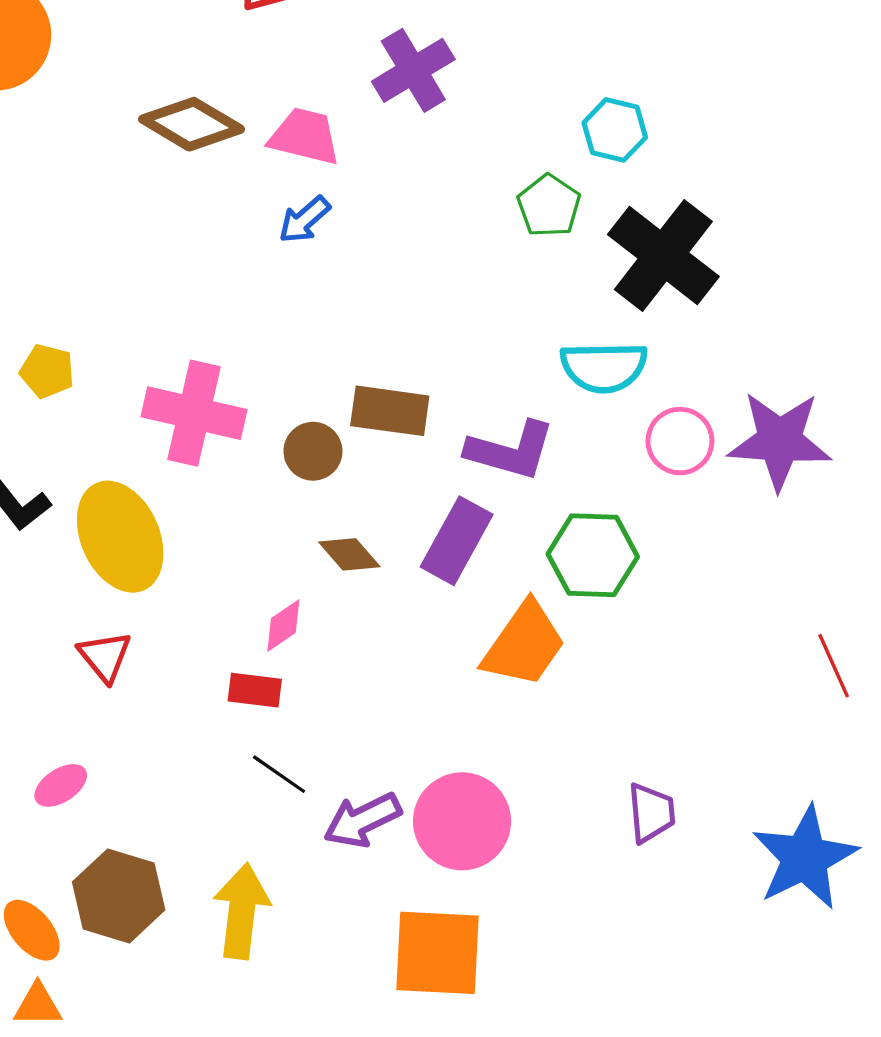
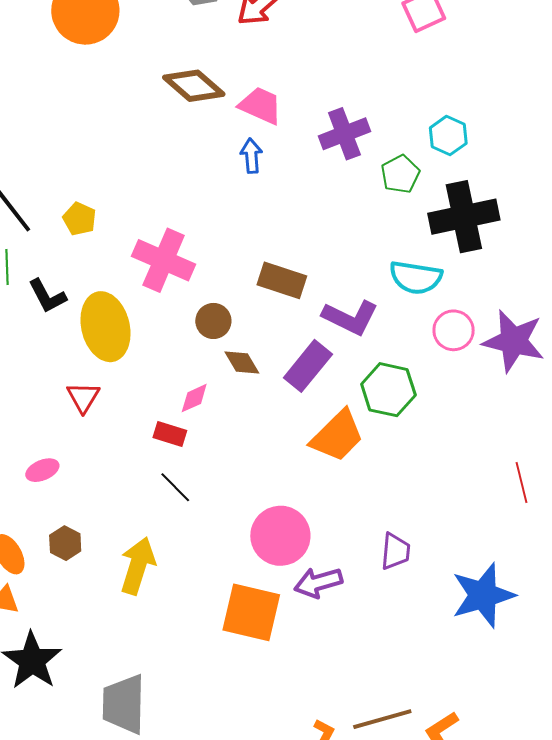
purple cross: (413, 70) -> (344, 134), moved
blue arrow: (304, 220) -> (251, 156), turned 116
black cross: (663, 255) -> (464, 217), turned 30
brown circle: (313, 451) -> (213, 321), moved
purple arrow: (362, 820) -> (318, 583), moved
brown hexagon: (119, 896) -> (65, 543), size x0.6

